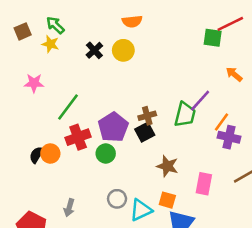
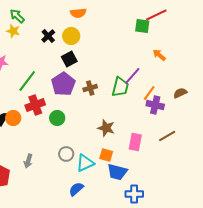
purple pentagon: (113, 127) -> (63, 84), moved
black square: (145, 132) -> (69, 59), moved

